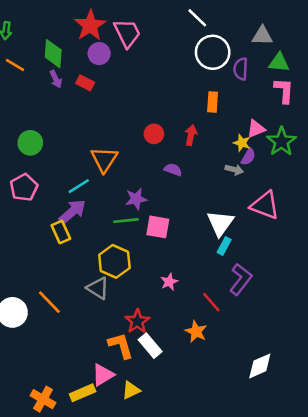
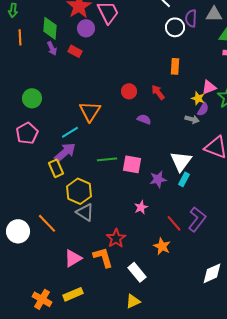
white circle: (213, 52) -> (175, 27), size x0.7
orange line: (15, 65) -> (20, 37), turned 56
purple semicircle: (241, 69) -> (191, 18), moved
red arrow: (191, 135) -> (158, 92), turned -49
purple star: (136, 199) -> (158, 179), moved
yellow hexagon: (114, 261) -> (79, 191), moved
purple L-shape: (241, 279) -> (197, 219), moved
white rectangle: (150, 346) -> (137, 272), moved
pink triangle: (103, 375) -> (73, 258), moved
yellow triangle: (131, 390) -> (133, 301), moved

